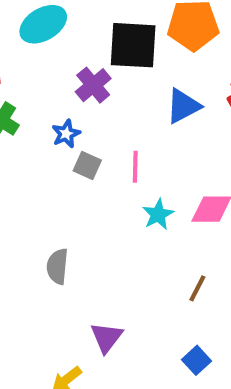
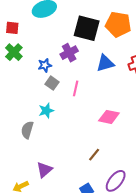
purple cross: (93, 85) -> (69, 53), moved
cyan star: (158, 214) -> (46, 111), moved

